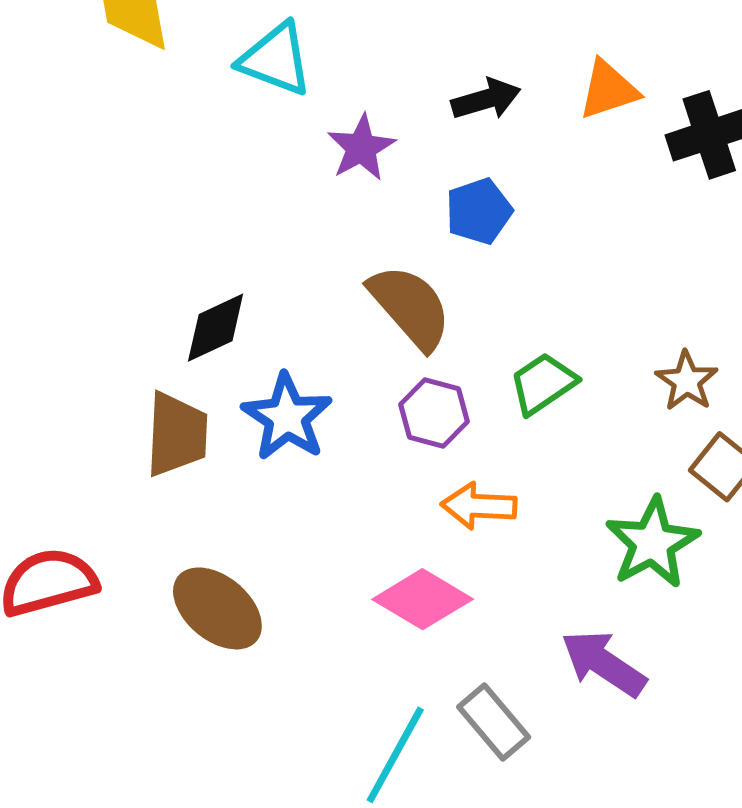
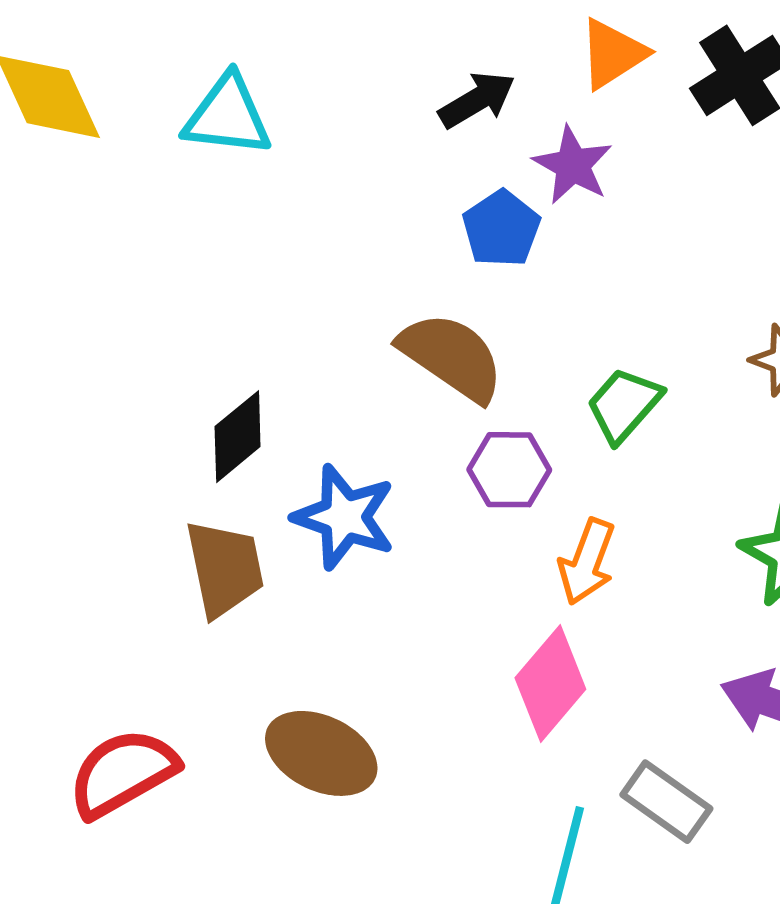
purple star: (361, 148) -> (573, 165), moved
orange arrow: (479, 506) -> (587, 562), turned -58
pink diamond: (423, 599) -> (550, 683), turned -66

